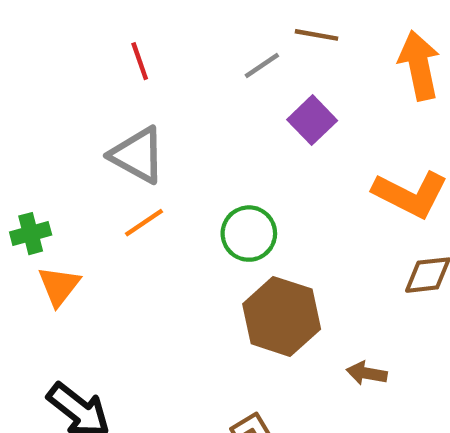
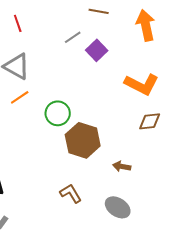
gray line: (262, 65) -> (73, 37), moved
green circle: (249, 234) -> (58, 113), moved

